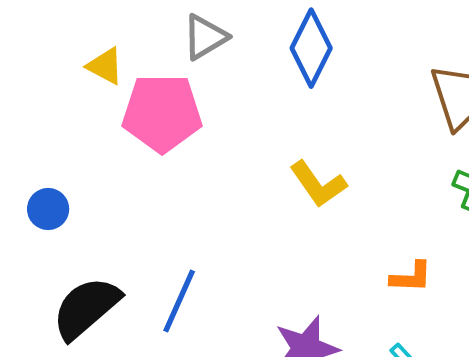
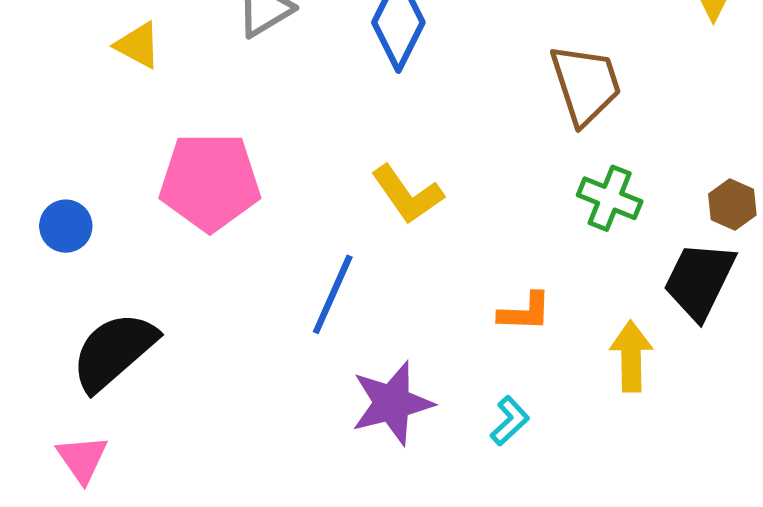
pink pentagon: (162, 113) -> (210, 182), moved
blue line: (179, 301) -> (333, 294), moved

